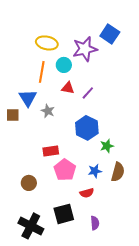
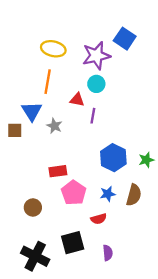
cyan circle: (64, 65) -> (96, 84), moved
purple line: (88, 93) -> (93, 116), moved, turned -32
blue hexagon: (87, 128) -> (113, 158), moved
green star: (107, 146) -> (146, 160), moved

